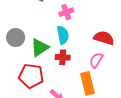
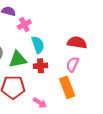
pink cross: (66, 12) -> (24, 24), moved
green triangle: (40, 47) -> (18, 59), turned 30

